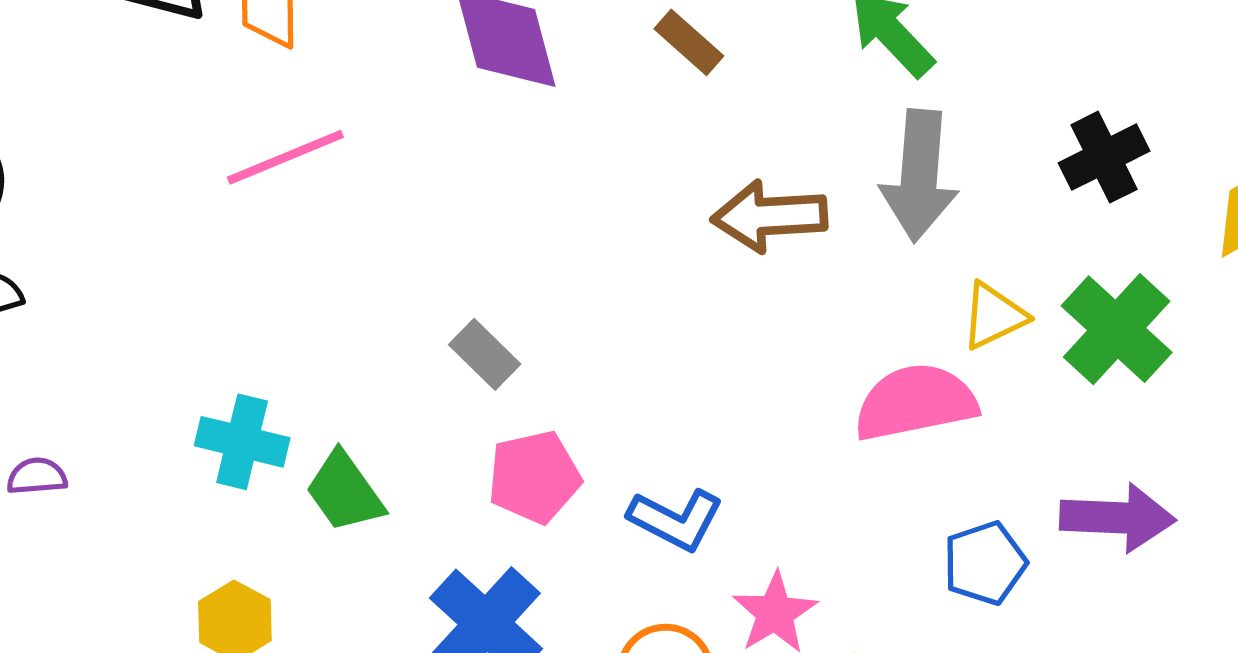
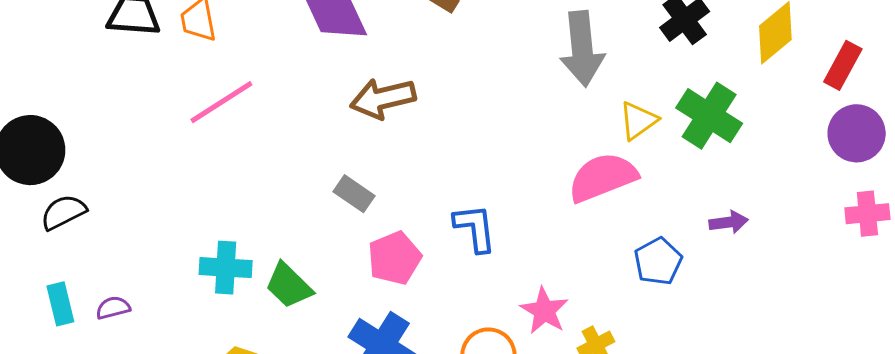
brown arrow: (769, 216) -> (383, 98), moved
purple arrow: (1118, 518) -> (729, 222), size x0.6
blue L-shape: (676, 520) -> (475, 228), moved, turned -114

